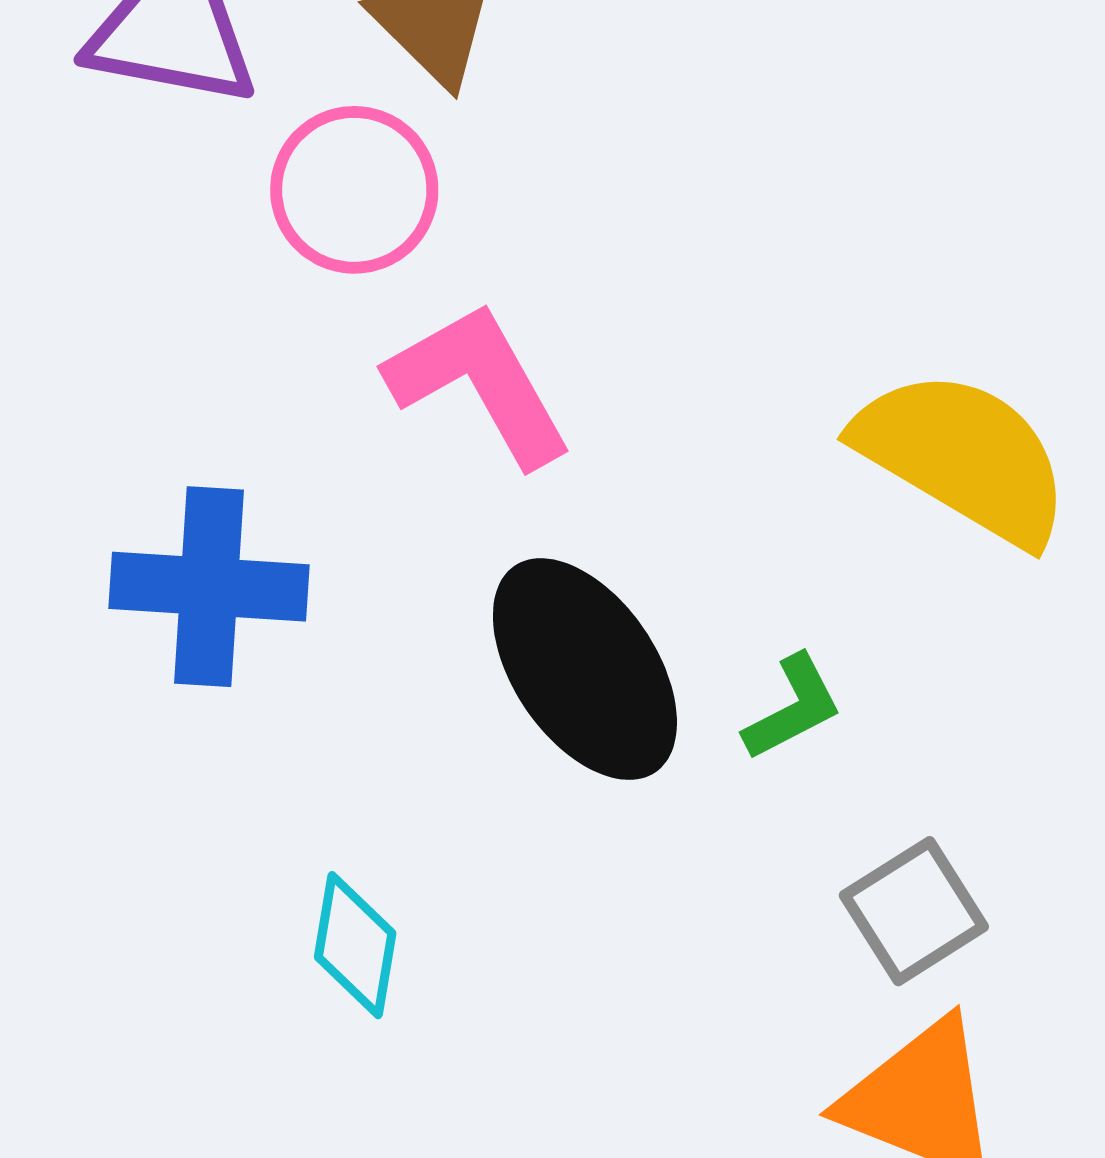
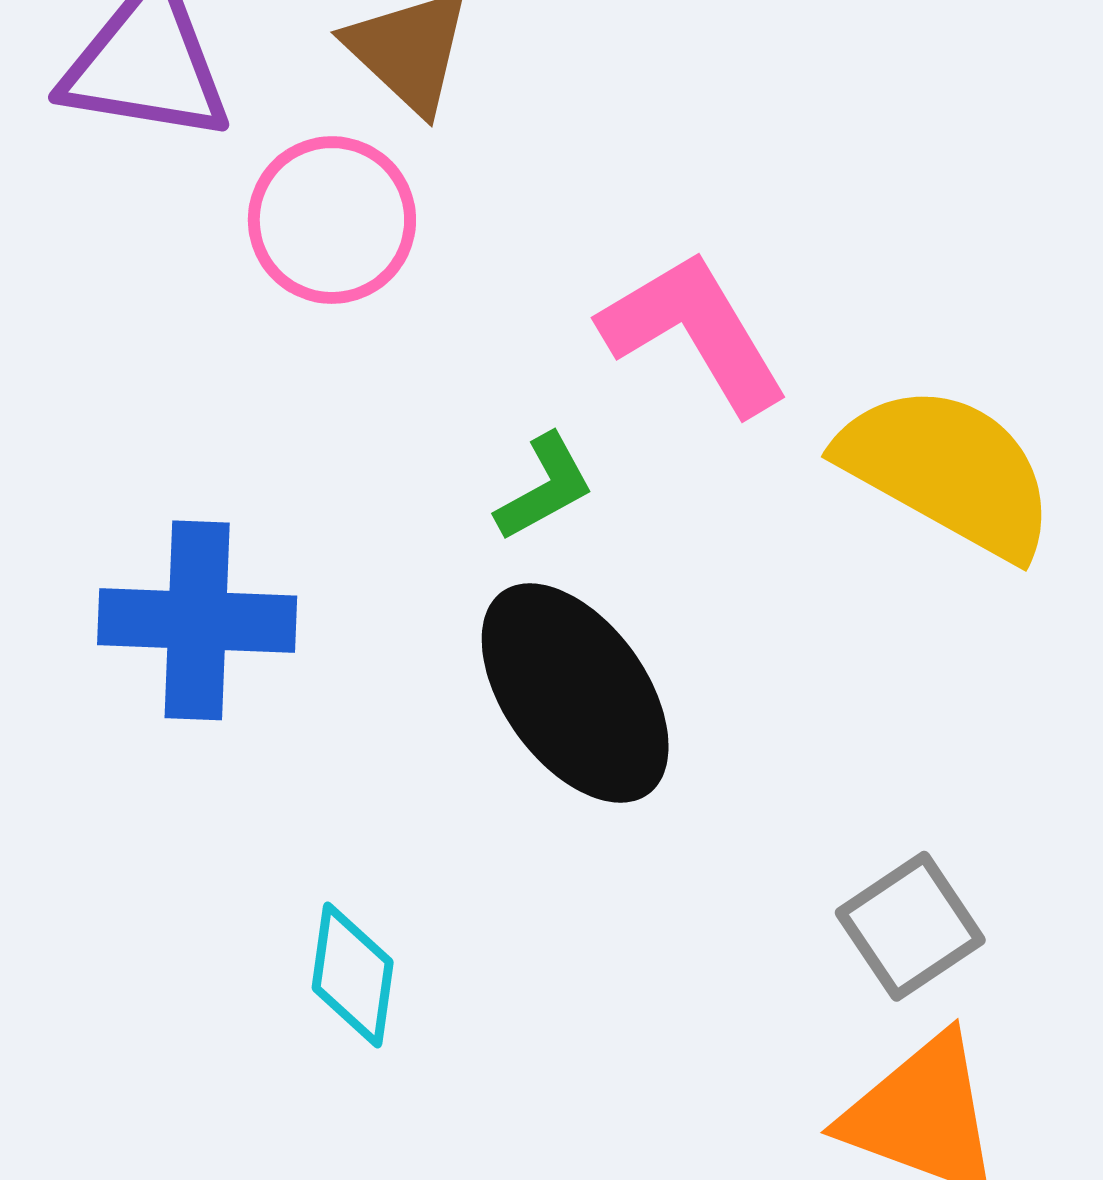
pink L-shape: (479, 384) -> (694, 332), moved
green L-shape: (793, 708) -> (545, 487), moved

